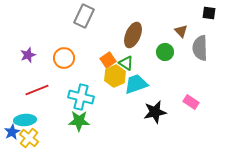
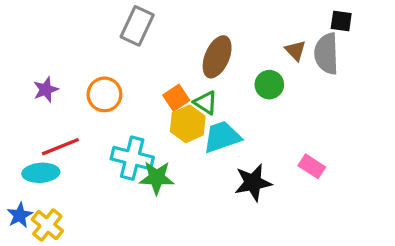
gray semicircle: (200, 48) -> (326, 54), moved
cyan ellipse: (25, 120) -> (41, 173), moved
green star: (79, 121) -> (157, 178), moved

